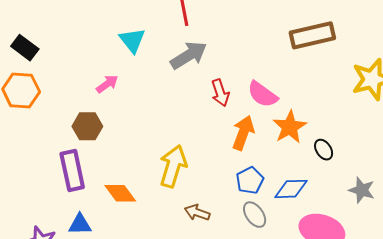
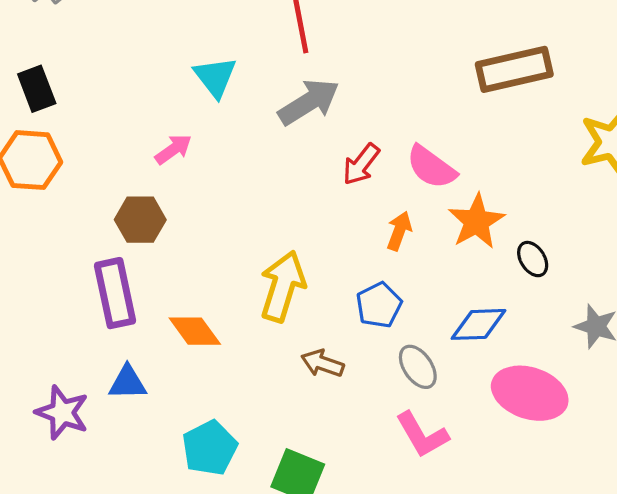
black rectangle: (25, 48) -> (37, 89), turned 32
red arrow: (220, 93) -> (361, 164), turned 56
orange arrow: (243, 133) -> (399, 231), size x0.7
blue pentagon: (250, 180) -> (379, 305), moved

